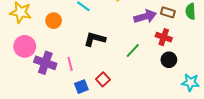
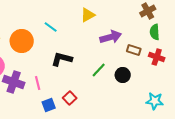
brown rectangle: (168, 12) -> (134, 50), moved
orange circle: (54, 21) -> (22, 41), size x1.5
red cross: (164, 37) -> (157, 57), moved
black circle: (169, 60) -> (123, 75), moved

